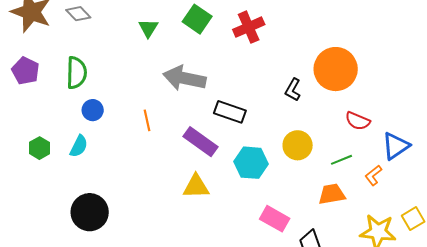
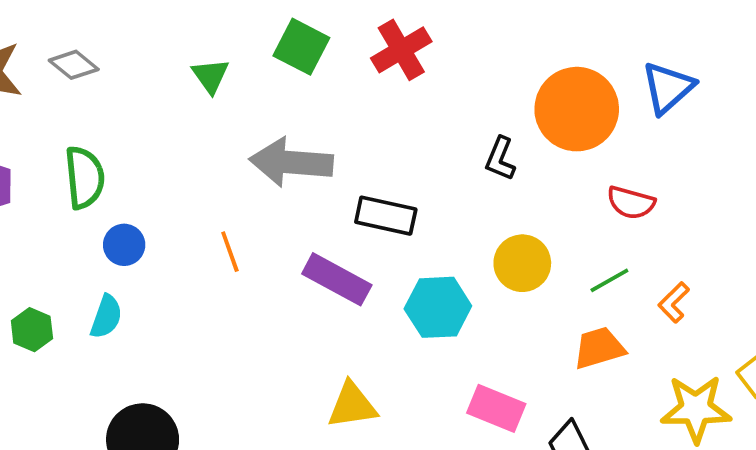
blue triangle: (396, 146) -> (668, 88), moved
yellow triangle: (196, 186) -> (352, 405), moved

